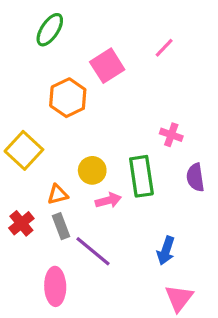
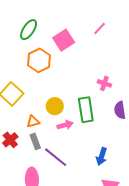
green ellipse: (50, 30) -> (29, 30), moved

